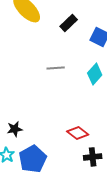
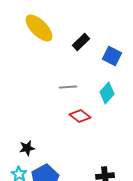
red diamond: (78, 133) -> (80, 116), moved

